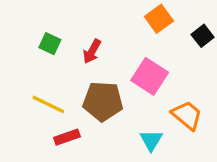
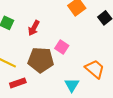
pink square: (150, 76) -> (62, 47), moved, size x0.6

